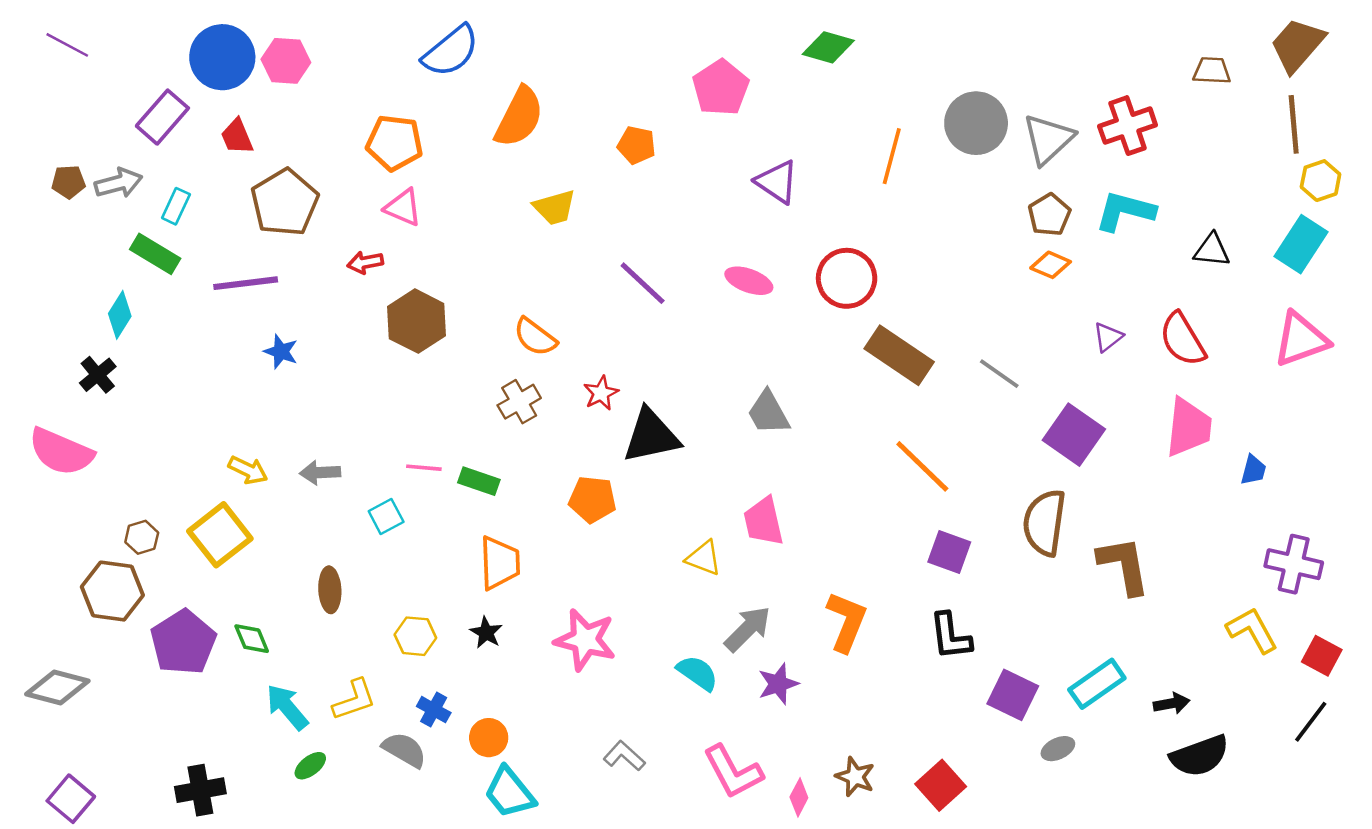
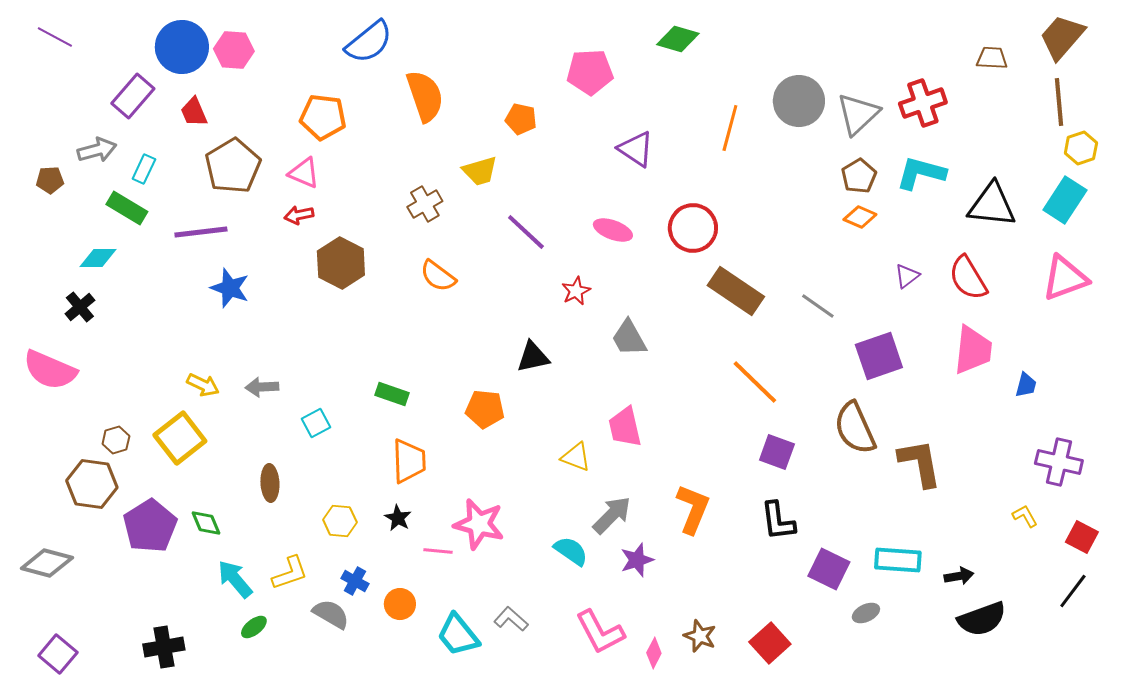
pink pentagon: (721, 88) -> (590, 72), turned 30
orange semicircle: (519, 117) -> (425, 96), turned -46
brown pentagon: (68, 182) -> (50, 180), moved
pink triangle: (403, 207) -> (304, 173), moved
yellow trapezoid: (555, 207) -> (480, 171), moved
black triangle: (1212, 250) -> (992, 205), size x1.6
cyan diamond: (120, 315) -> (98, 258), turned 57
blue star: (281, 352) -> (230, 288), size x1.4
red star: (601, 393) -> (576, 291), moved
brown cross: (519, 402) -> (425, 204), moved
purple square: (1074, 435) -> (879, 356), turned 36
black triangle: (651, 436) -> (533, 357), size x0.7
pink line: (424, 468) -> (438, 551), moved
brown semicircle: (1044, 523) -> (855, 428), turned -32
yellow L-shape: (1252, 630) -> (1025, 516), size x0.6
cyan rectangle: (1097, 684) -> (898, 560), turned 39
cyan trapezoid: (509, 793) -> (458, 635), moved

